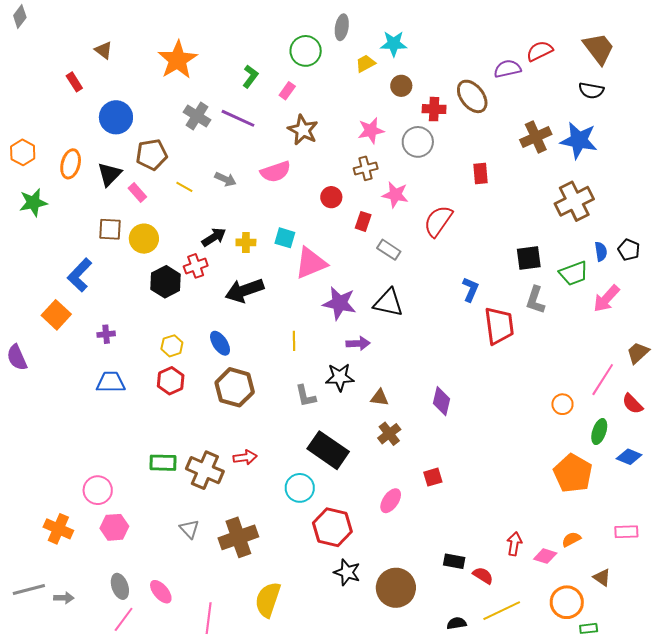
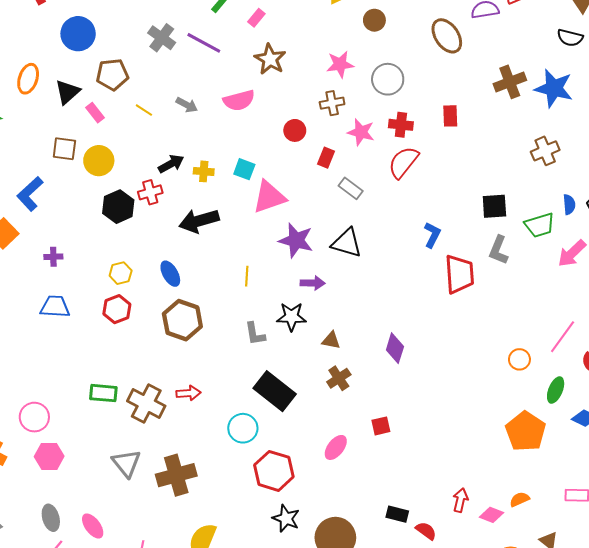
red cross: (434, 109) -> (401, 125), moved
brown cross: (574, 201) -> (545, 151), size x0.7
gray triangle: (189, 529) -> (126, 463), size x1.4

